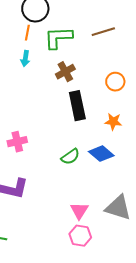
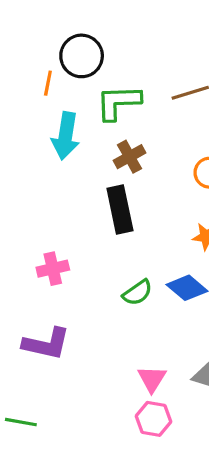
orange line: (27, 33) -> (48, 83), moved
cyan arrow: (25, 59) -> (66, 136), size x1.8
black rectangle: (77, 106) -> (120, 209), moved

